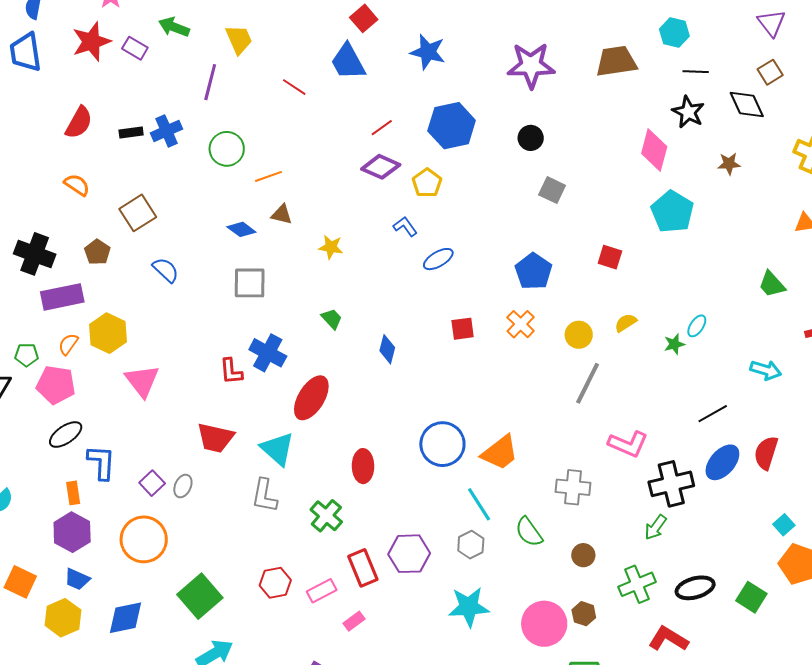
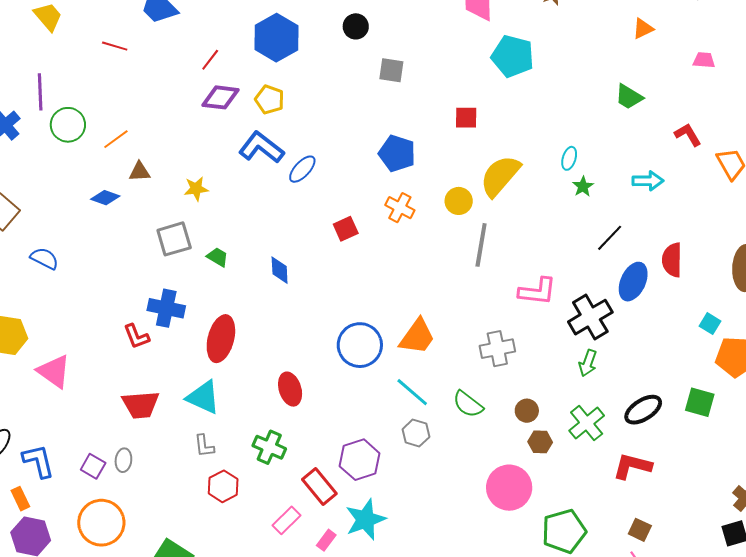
purple line: (210, 82) -> (40, 92), moved
blue L-shape: (405, 226) -> (261, 147), size x1.8
gray square: (250, 283) -> (174, 239), moved
yellow semicircle: (626, 323) -> (500, 176), size x2.0
green star: (674, 344) -> (583, 186), moved
gray L-shape: (264, 496) -> (204, 446), size x0.7
red hexagon: (275, 583) -> (223, 486), moved
cyan star: (469, 607) -> (365, 519), moved
brown hexagon: (584, 614) -> (540, 442), moved

